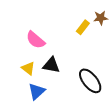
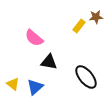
yellow triangle: (28, 68) -> (13, 84), moved

